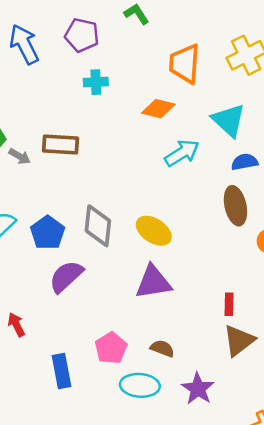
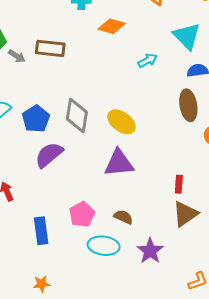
orange diamond: (158, 109) -> (112, 26), moved
cyan arrow: (182, 153) -> (148, 60), size x0.7

